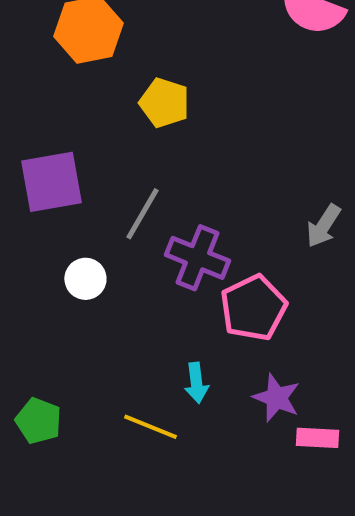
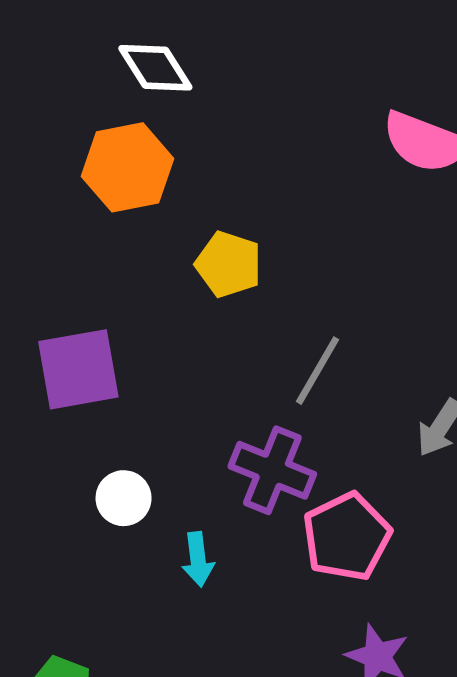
gray line: (142, 214) -> (317, 371), moved
cyan arrow: (196, 383) -> (198, 559), moved

